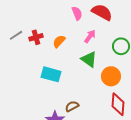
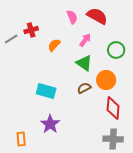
red cross: (36, 37) -> (31, 30), moved
cyan rectangle: (51, 74) -> (46, 91), moved
brown semicircle: (72, 106) -> (84, 88), moved

